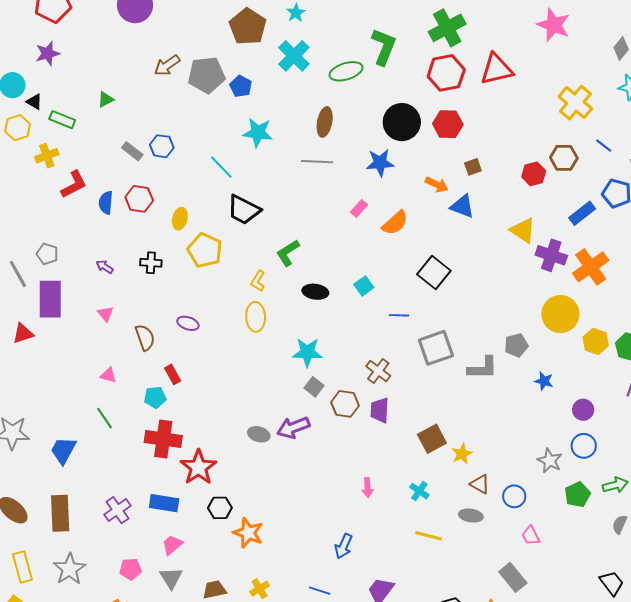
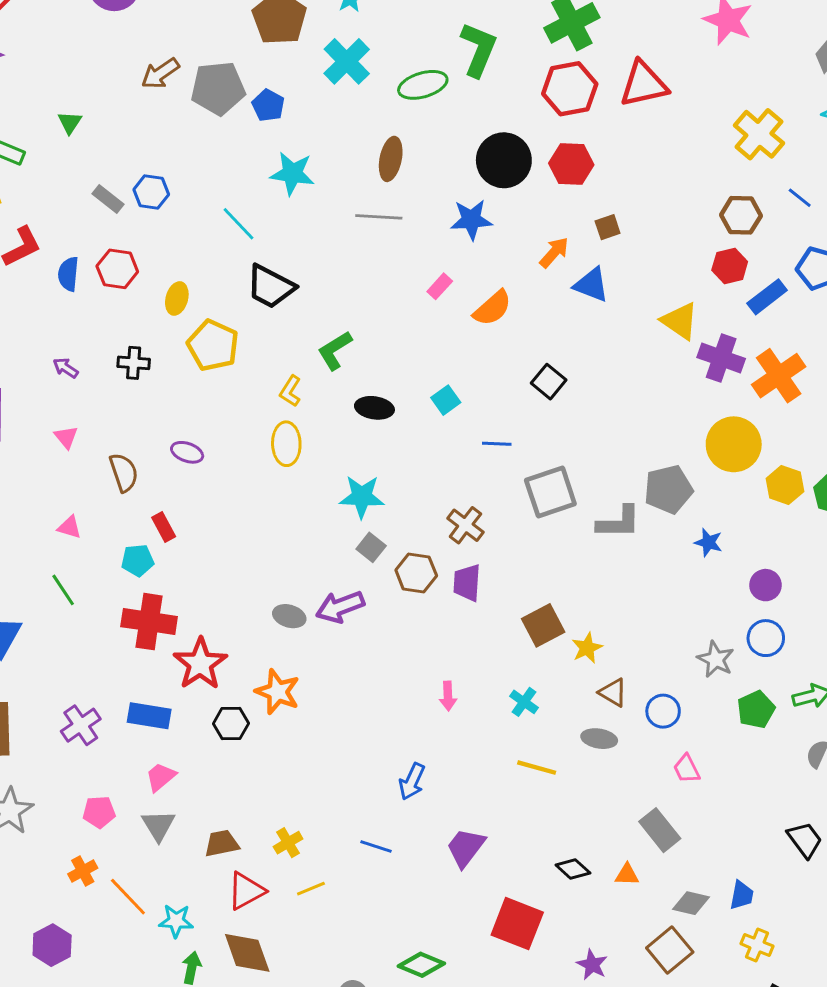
green triangle: (106, 99) -> (70, 122), turned -30
red hexagon: (534, 174) -> (730, 266), moved
orange arrow: (437, 185) -> (554, 252), turned -75
black square: (434, 273) -> (549, 382), size x0.7
gray pentagon: (516, 345) -> (668, 489), size x1.4
orange star: (248, 533) -> (278, 692), moved

